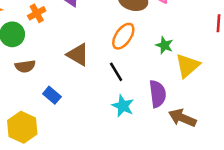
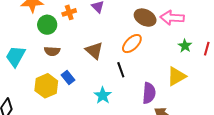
green star: (164, 45) -> (185, 46), moved
cyan star: (123, 106) -> (103, 95), moved
yellow hexagon: (22, 127) -> (46, 86), moved

